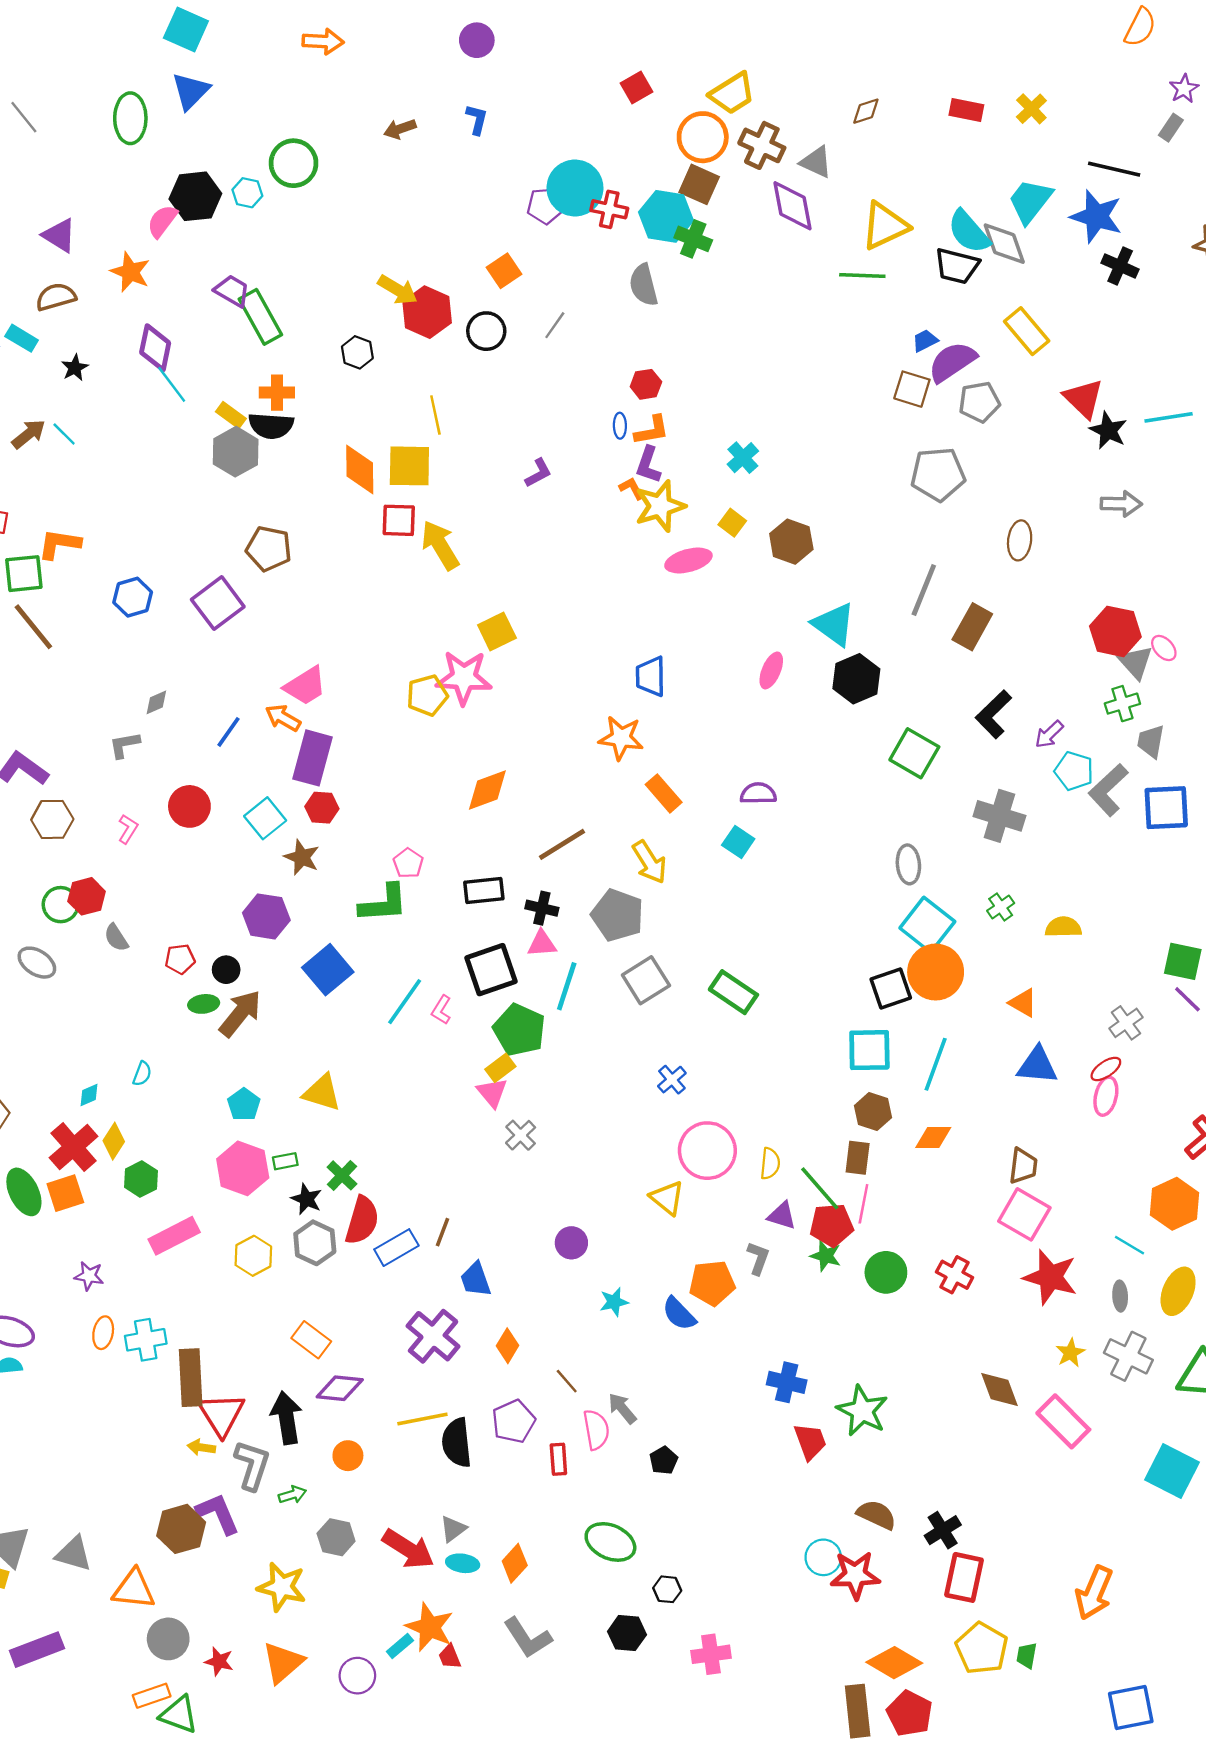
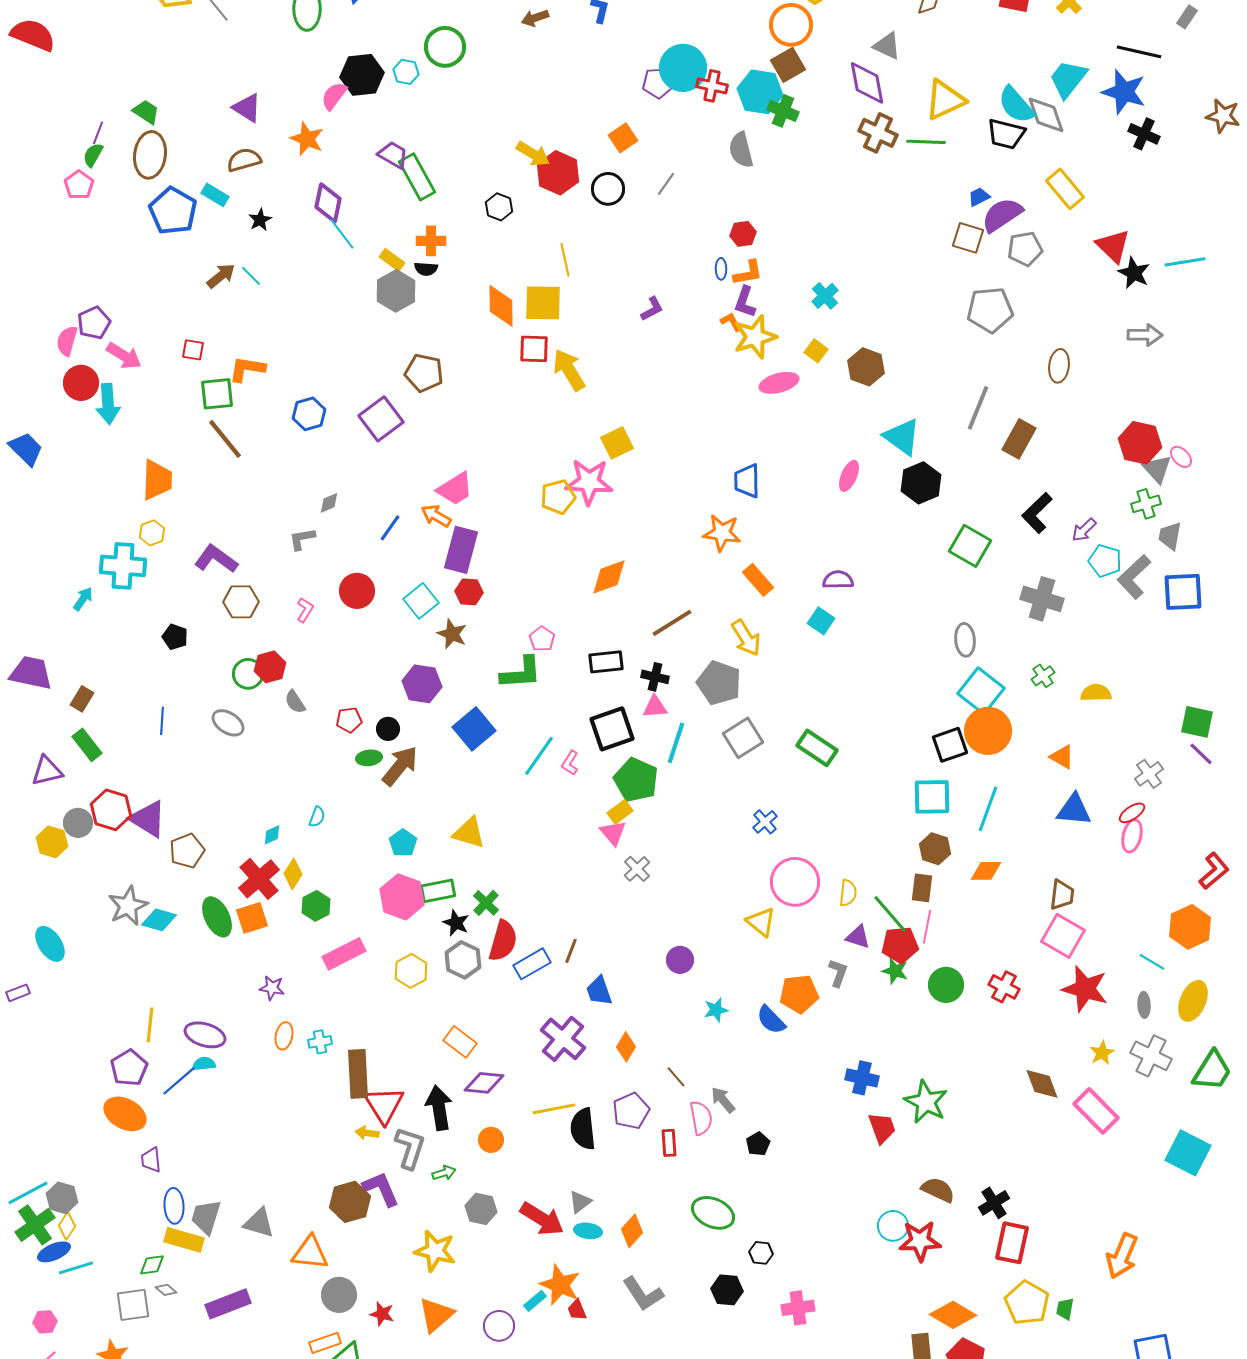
brown cross: (762, 145) -> (878, 133), moved
brown square: (699, 184) -> (788, 65), turned 36
black semicircle: (271, 426) -> (426, 269), size x0.6
green rectangle: (285, 1161) -> (438, 891), size x1.6
cyan cross: (146, 1340) -> (320, 1042), size x0.7

